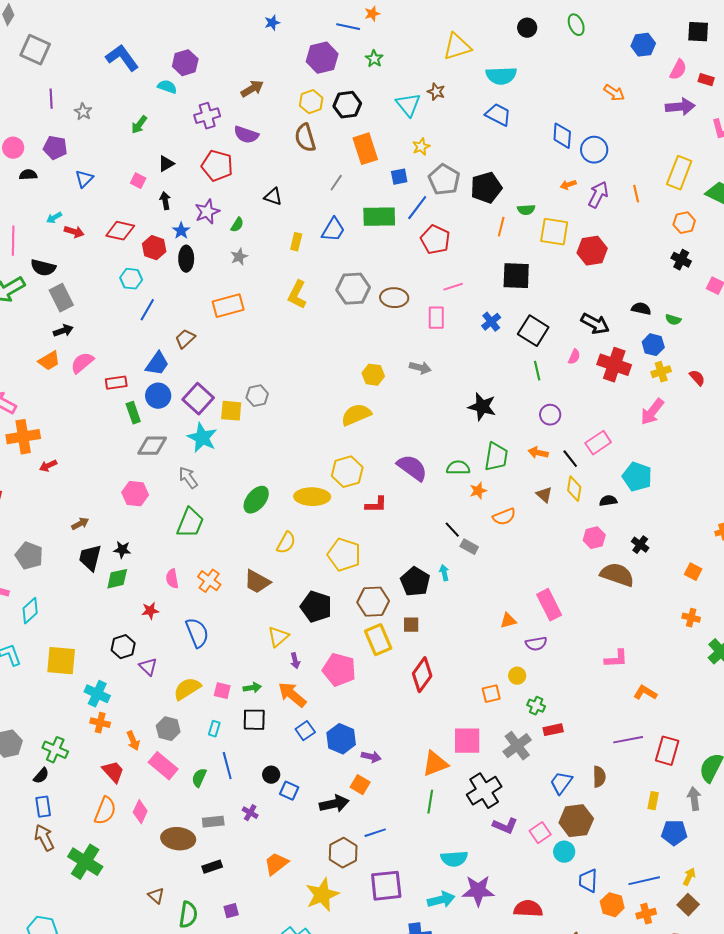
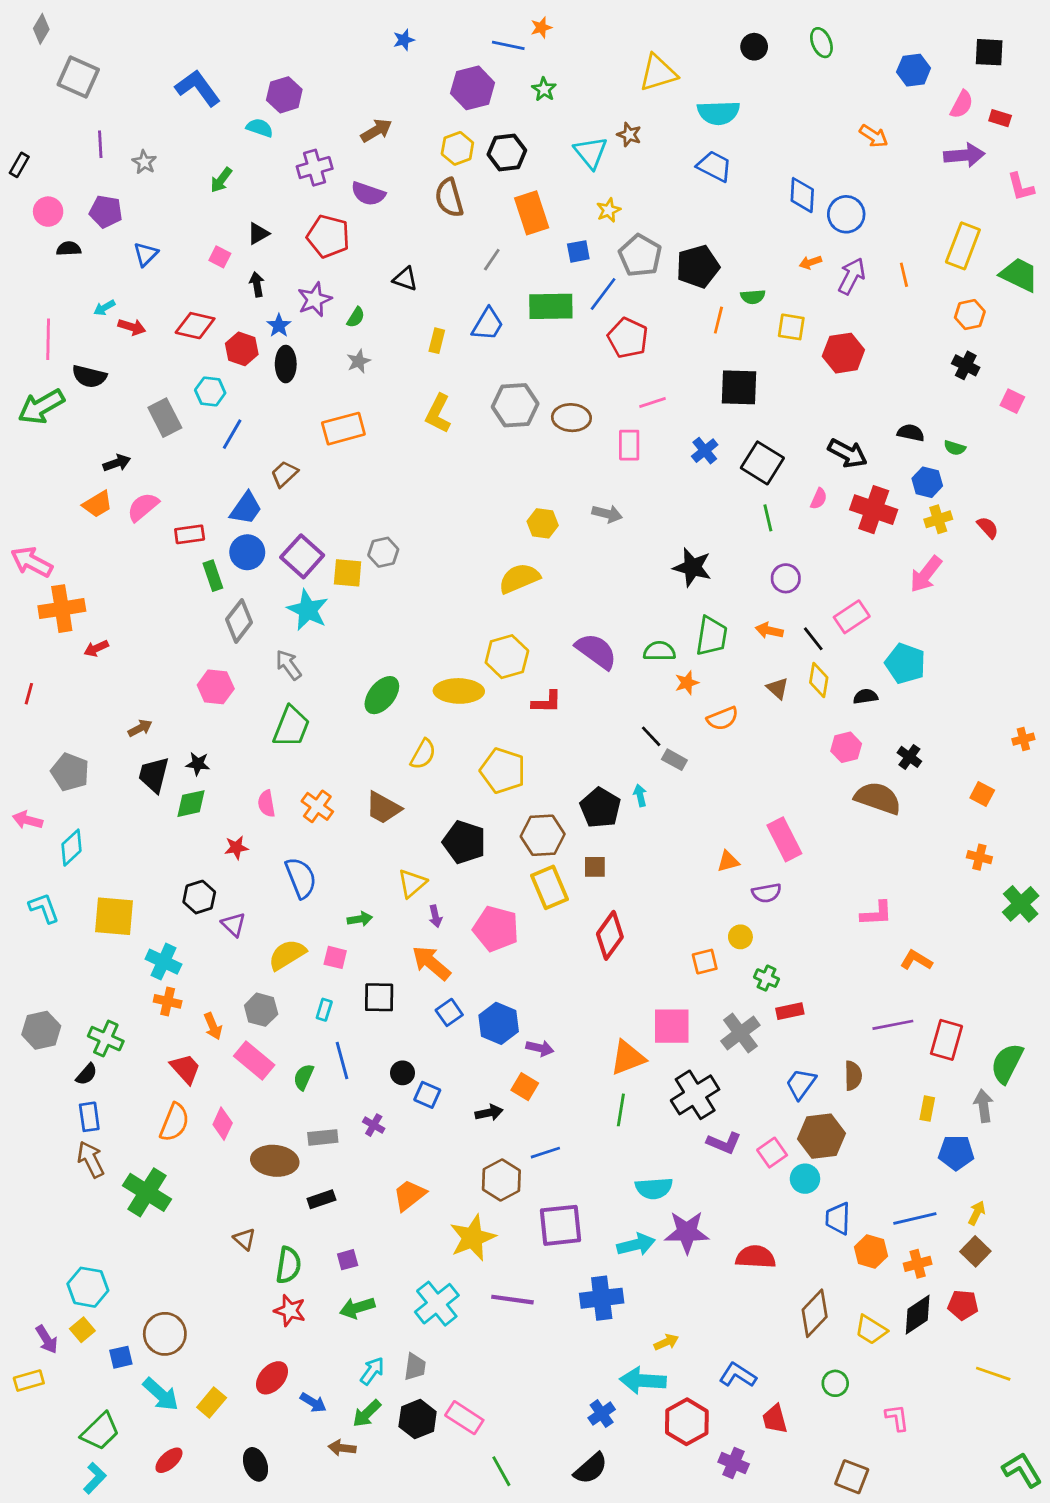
yellow square: (554, 232) -> (791, 327), size x0.7
gray rectangle: (61, 298) -> (165, 418), moved
gray diamond: (152, 446) -> (239, 621), turned -52
green arrow: (252, 688) -> (360, 919), moved
black arrow: (334, 804) -> (489, 1113), size x0.7

